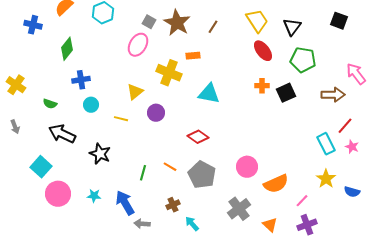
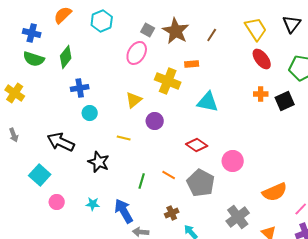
black triangle: (292, 27) -> (292, 24), moved
green semicircle: (50, 104) -> (34, 59), moved, size x1.5
yellow line: (121, 119) -> (124, 138), moved
pink circle: (247, 167) -> (233, 161), moved
pink circle: (58, 194) -> (57, 202), size x0.6

